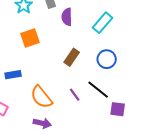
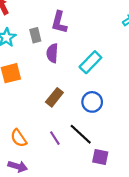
orange semicircle: (41, 97) -> (19, 138), size x0.7

